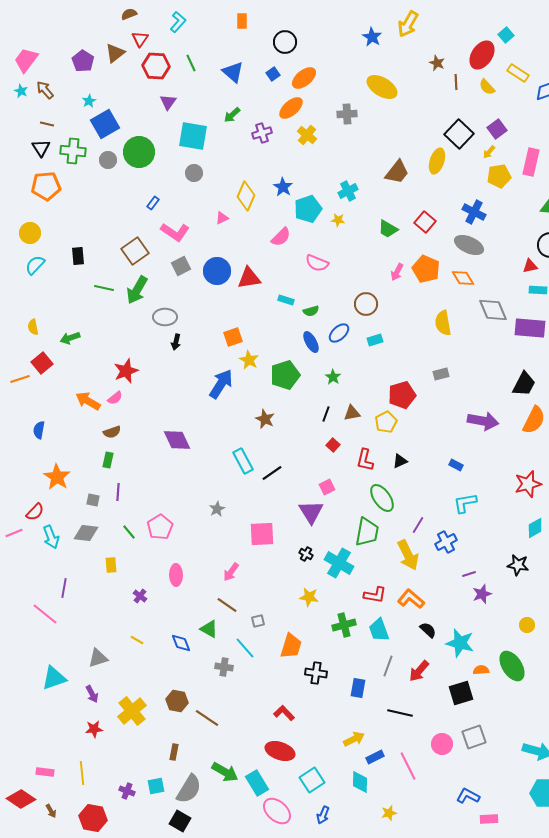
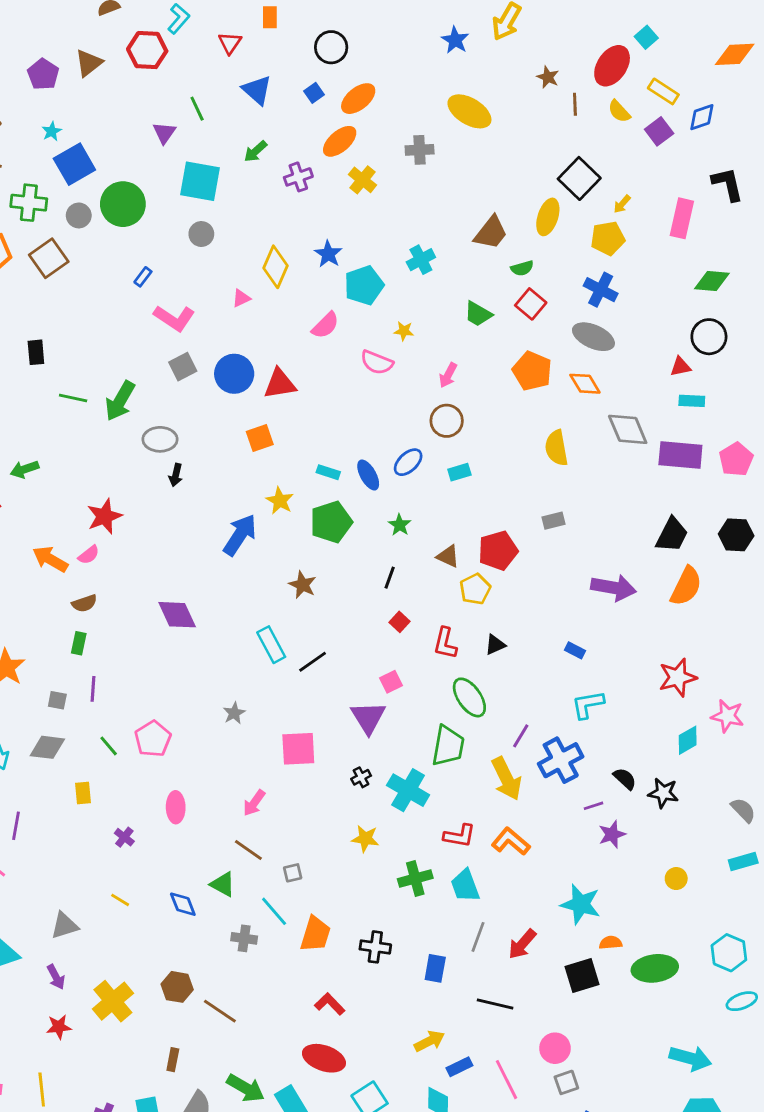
red triangle: (140, 39) -> (230, 43), moved
green line: (191, 63) -> (197, 109), moved
red hexagon: (156, 66) -> (147, 50), moved
purple square: (497, 129) -> (659, 131), moved
yellow pentagon: (499, 176) -> (608, 238), moved
yellow star: (338, 220) -> (404, 331), moved
brown square: (135, 251) -> (49, 258), moved
pink arrow: (397, 272) -> (448, 375), moved
cyan rectangle: (286, 300) -> (328, 472), moved
green semicircle: (311, 311) -> (522, 268), moved
orange square: (233, 337) -> (260, 438), moved
brown triangle: (352, 413) -> (448, 556), moved, turned 36
blue cross: (446, 542) -> (561, 760), size x1.4
black cross: (306, 554) -> (361, 777), turned 32
black semicircle: (428, 630) -> (625, 779), moved
orange trapezoid: (291, 646) -> (315, 934), moved
green ellipse: (512, 666) -> (655, 968), moved, turned -64
gray square: (474, 737) -> (566, 1082), moved, size x0.7

